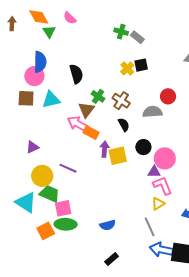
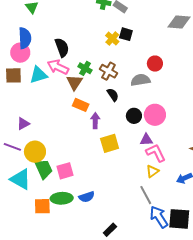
black square: (141, 65) -> (126, 34), turned 32
pink arrow: (78, 124) -> (58, 67), moved
yellow square: (118, 156) -> (110, 143), moved
pink circle: (165, 158) -> (155, 115), moved
purple line: (68, 168) -> (12, 147), moved
green trapezoid: (50, 194) -> (44, 169), turned 45
pink square: (63, 208) -> (65, 171), moved
blue semicircle: (108, 225) -> (87, 197), moved
orange square: (46, 231) -> (42, 206), turned 30
blue arrow: (161, 250) -> (159, 217), turned 50

